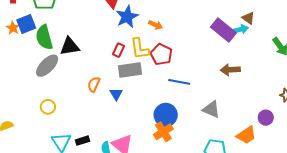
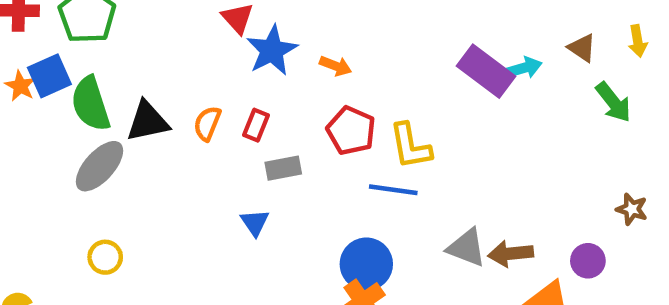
brown triangle: (248, 18) -> (582, 48), moved
yellow L-shape: (140, 49) -> (410, 146), moved
gray rectangle: (130, 70) -> (283, 168), size x0.7
brown arrow: (230, 70) -> (511, 254), moved
orange semicircle: (94, 84) -> (207, 123), moved

